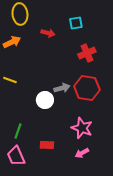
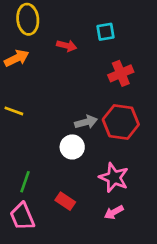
white circle: (45, 100) -> (72, 147), moved
red rectangle: (47, 145) -> (65, 201), turned 32

